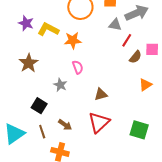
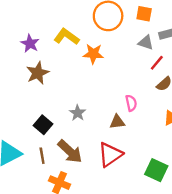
purple star: (26, 23) -> (30, 44), moved
pink semicircle: (78, 67) -> (131, 103), moved
gray star: (60, 85) -> (78, 113), moved
brown arrow: (65, 125) -> (70, 151), size x1.6

